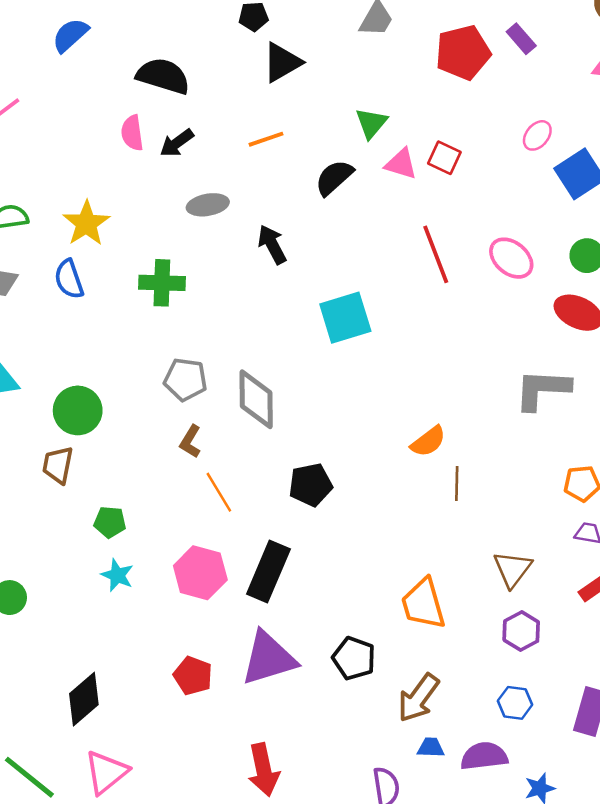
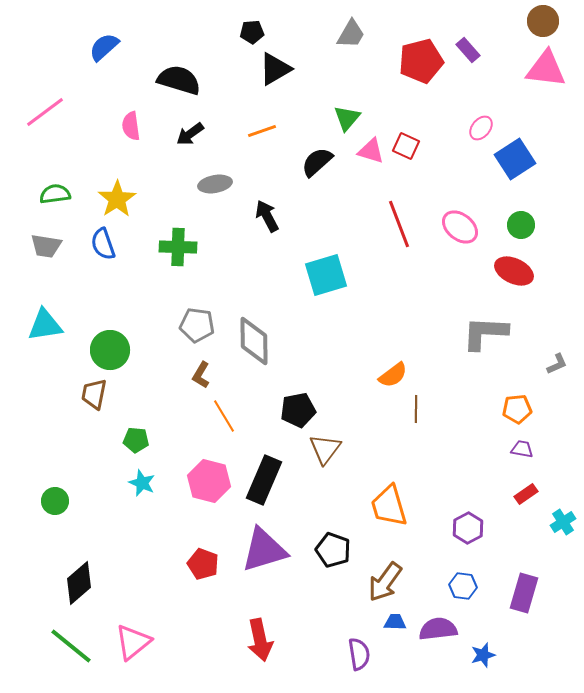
pink semicircle: (132, 133) -> (131, 126), moved
brown triangle: (513, 569) -> (325, 449), moved
black diamond: (84, 699) -> (79, 583), moved

